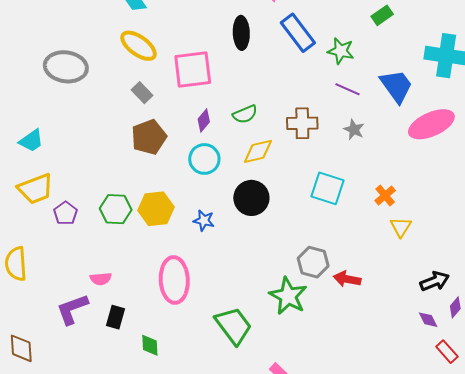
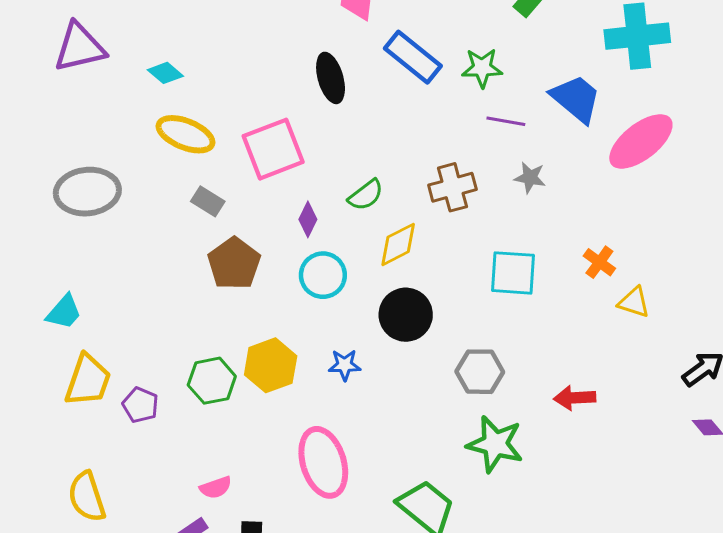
yellow trapezoid: (36, 189) -> (88, 380), turned -36
yellow triangle: (401, 227) -> (634, 302), turned -30
gray hexagon: (313, 262) -> (480, 372), moved

